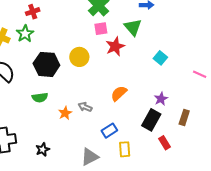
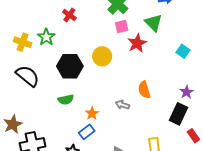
red cross: (33, 12) -> (69, 15), moved, turned -32
orange semicircle: (119, 93) -> (144, 90), turned -60
gray arrow: (85, 107) -> (122, 105), moved
blue rectangle: (109, 131) -> (87, 132), moved

